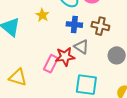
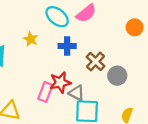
brown cross: (100, 26) -> (96, 61), moved, turned 36
gray triangle: (81, 47) -> (77, 93), moved

